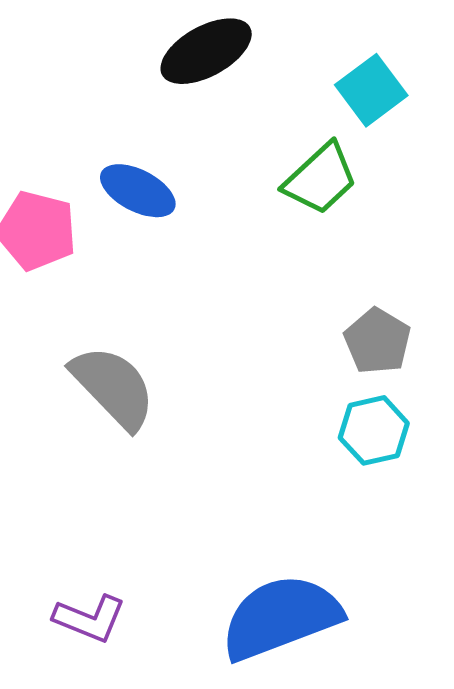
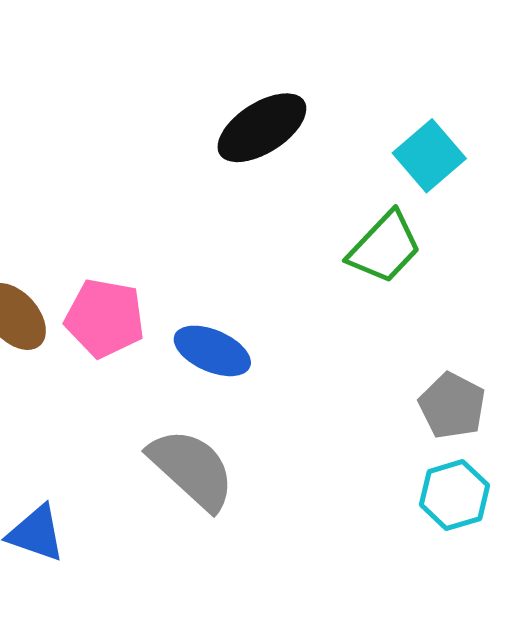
blue ellipse: (138, 191) -> (212, 351), moved

